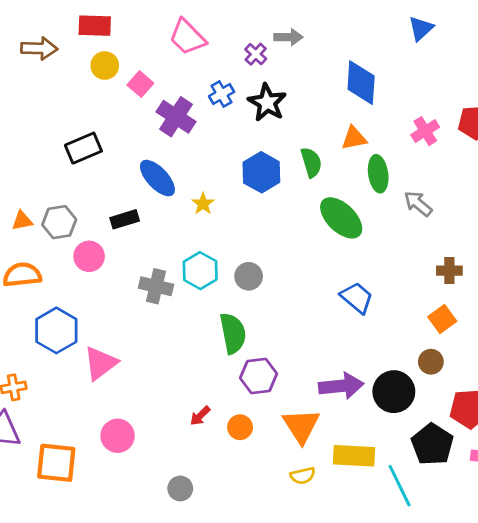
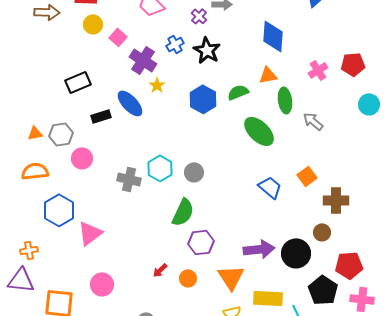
green semicircle: (311, 162) -> (238, 92), turned -95
yellow star: (203, 204) -> (157, 85), moved
black rectangle: (125, 219) -> (101, 116), moved
brown cross: (449, 271) -> (336, 200), moved, size x1.4
orange square: (442, 319) -> (307, 176), moved
green semicircle: (233, 333) -> (183, 212), turned 36

